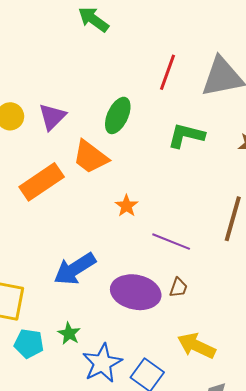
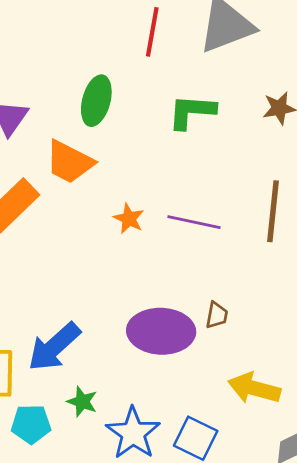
purple line: (171, 242) -> (194, 222), moved
blue arrow: (75, 269) -> (54, 347), moved

